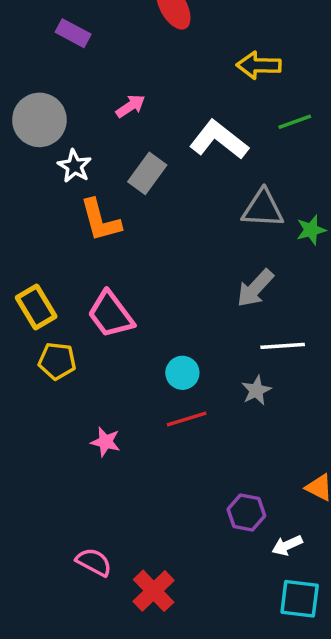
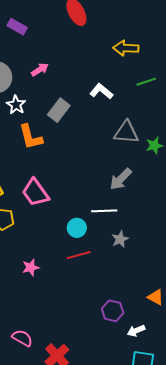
pink arrow: (130, 106) -> (40, 70), moved
white L-shape: (219, 140) -> (101, 91), size x0.7
white line: (283, 346) -> (104, 211), moved
pink star: (105, 442) -> (31, 267), turned -30

